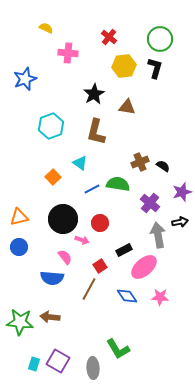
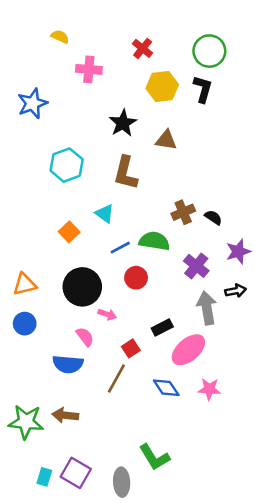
red circle: (100, 223) -> (136, 278), moved

